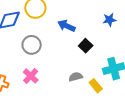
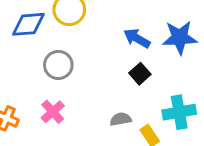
blue star: (109, 20) -> (180, 37), size x1.6
blue arrow: (66, 26) -> (137, 38), moved

